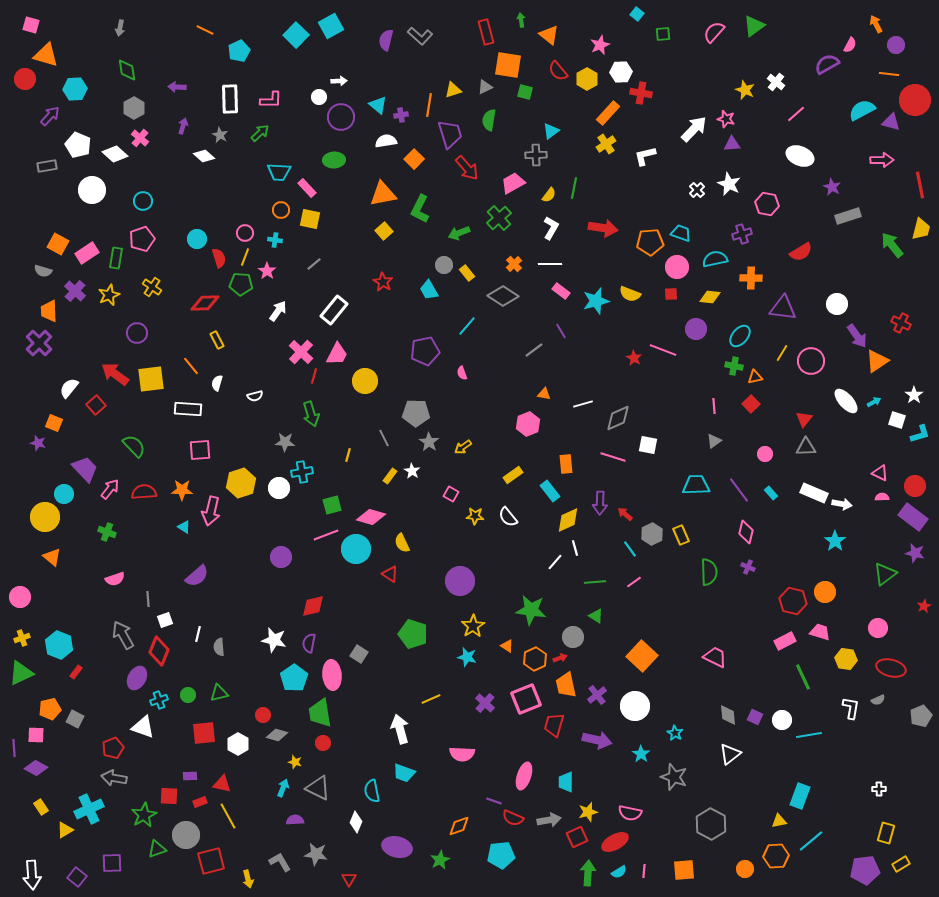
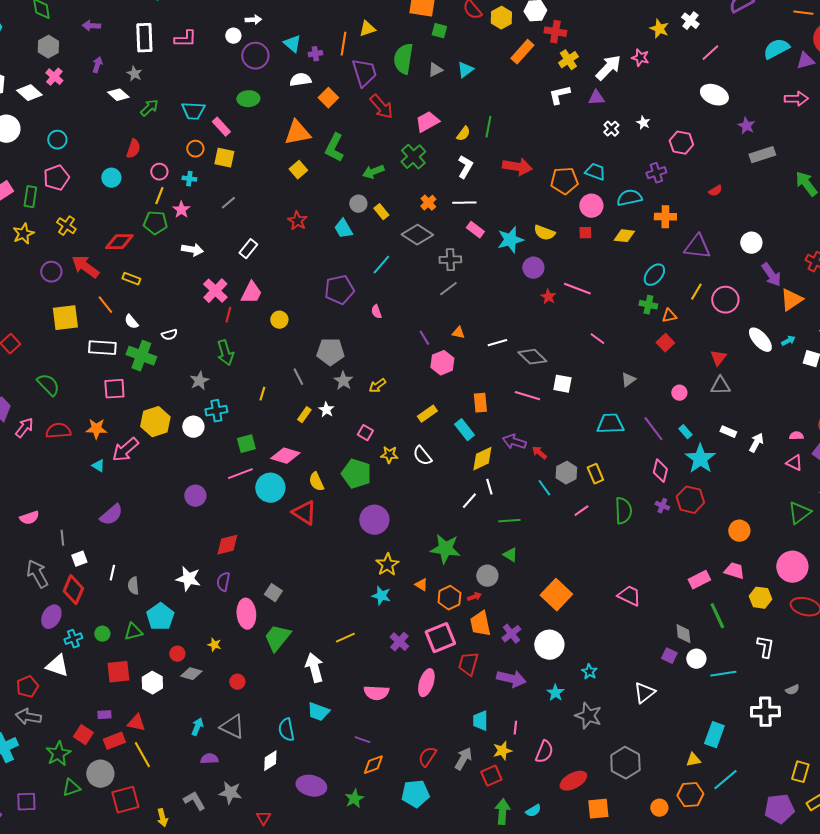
gray triangle: (485, 87) -> (435, 70), moved
green semicircle: (489, 120) -> (403, 59), size x1.4
purple triangle: (891, 122) -> (805, 61), turned -30
green arrow: (260, 133) -> (149, 108), moved
yellow cross: (606, 144) -> (568, 60), moved
purple triangle: (732, 144) -> (596, 98), moved
gray cross: (536, 155) -> (450, 260), moved
white star: (729, 184) -> (643, 123), size x0.6
red semicircle: (801, 252) -> (715, 191), size x0.6
red semicircle: (219, 258) -> (133, 149), moved, turned 36
white rectangle: (334, 310) -> (248, 249), size x0.7
white arrow: (278, 311) -> (192, 250), turned 65
purple circle: (696, 329) -> (533, 268), moved
purple line: (561, 331) -> (424, 338), moved
yellow rectangle: (217, 340) -> (131, 279), turned -42
red arrow: (115, 374) -> (85, 267), moved
yellow circle: (365, 381) -> (279, 320), size x0.7
white semicircle: (217, 383) -> (131, 322), turned -56
pink line: (714, 406) -> (597, 339), moved, turned -49
gray diamond: (618, 418) -> (532, 357), turned 68
gray star: (285, 442) -> (199, 381), turned -30
pink triangle: (880, 473) -> (794, 463), moved
white rectangle: (814, 493) -> (728, 432), size x0.6
purple arrow: (600, 503) -> (514, 442), turned 105
white arrow: (842, 504) -> (756, 443), turned -72
pink arrow: (211, 511) -> (125, 450), turned 36
green cross: (107, 532) -> (141, 356), moved, size x1.6
cyan star: (835, 541) -> (700, 459), moved, size x1.4
red triangle: (390, 574) -> (304, 513), size x1.5
pink line: (634, 582) -> (581, 511), moved
red hexagon: (793, 601) -> (690, 500), moved
pink circle: (878, 628) -> (792, 567), size x1.6
green pentagon: (413, 634) -> (356, 474), moved
cyan pentagon: (294, 678) -> (160, 617), moved
gray semicircle: (878, 700) -> (792, 690), moved
green trapezoid: (320, 713) -> (277, 638), moved, turned 48
gray diamond: (728, 715) -> (683, 634), moved
yellow star: (295, 762) -> (214, 645), moved
pink ellipse: (524, 776) -> (426, 683), moved
white cross: (879, 789) -> (765, 712), moved, size x2.0
red square: (169, 796) -> (83, 735), turned 30
purple line: (494, 801) -> (362, 740), moved
red rectangle: (200, 802) -> (114, 741), size x1.5
pink semicircle: (630, 813) -> (544, 752), turned -80
red semicircle: (513, 818) -> (427, 757), turned 100
gray arrow: (549, 820) -> (463, 759), turned -50
white diamond: (356, 822) -> (270, 761), turned 35
red ellipse: (615, 842) -> (573, 781), moved
pink line: (644, 871) -> (515, 728), moved

